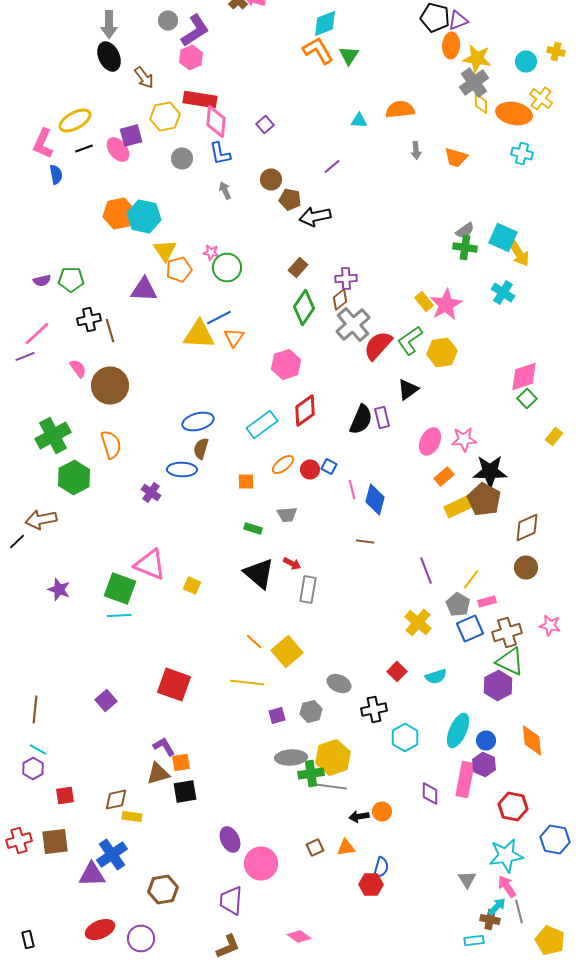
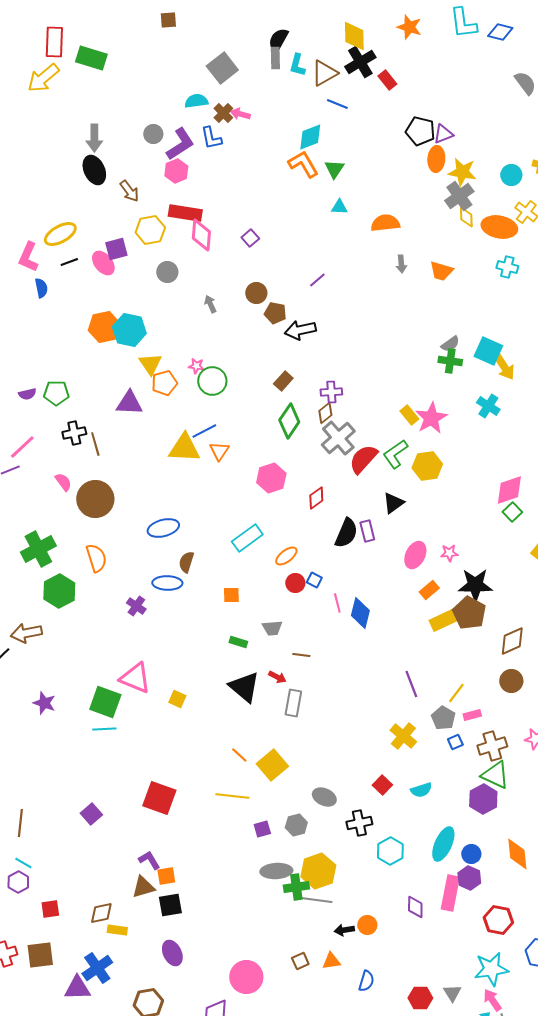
cyan triangle: (359, 120) -> (339, 207), moved
blue L-shape: (220, 154) -> (211, 138), moved
red diamond: (305, 410) -> (316, 498), moved, size x0.7
blue ellipse: (198, 422) -> (163, 528), moved
pink star: (464, 440) -> (449, 553), size x0.7
orange ellipse: (283, 464) -> (286, 556), moved
brown line: (365, 542) -> (301, 655), moved
blue square: (470, 628) -> (455, 742), size x0.6
purple ellipse: (230, 840) -> (172, 953), moved
red hexagon: (371, 884) -> (420, 998), moved

